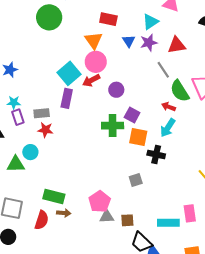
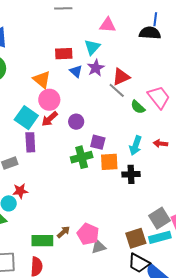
red rectangle: (108, 19) -> (64, 54), moved
red triangle: (177, 45) -> (121, 77), moved
green semicircle: (180, 91) -> (138, 107), size x0.7
red arrow: (169, 107) -> (160, 144), moved
red star: (45, 130) -> (20, 191), moved
gray square: (136, 180) -> (160, 218), moved, size x1.5
brown arrow: (64, 213) -> (64, 232), moved, turned -32
brown square: (127, 220) -> (136, 238), moved, size x1.5

